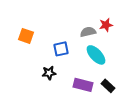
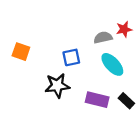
orange square: (26, 36) -> (21, 52), moved
black star: (49, 73) -> (57, 86), size x1.5

